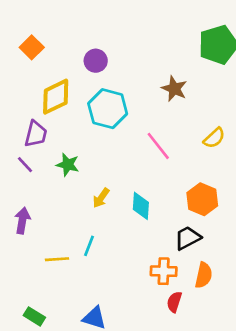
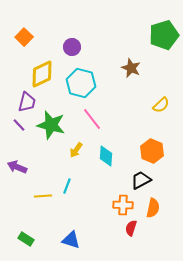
pink line: (158, 146) -> (92, 119), moved
green star: (68, 165) -> (51, 125), size x1.6
purple arrow: (22, 221) -> (17, 167), turned -78

